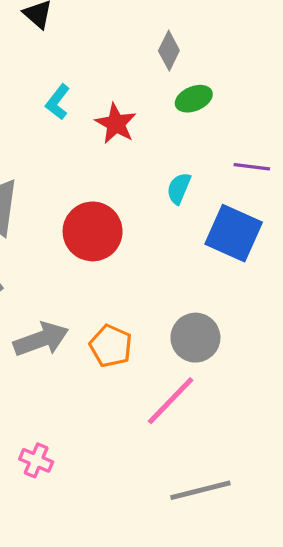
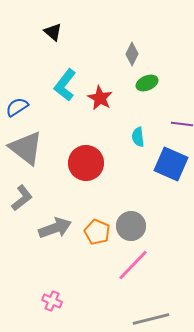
cyan L-shape: (58, 102) -> (65, 85), size x1.5
cyan semicircle: (179, 188) -> (138, 137), turned -30
gray circle: (195, 338) -> (131, 226), moved

